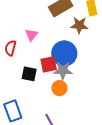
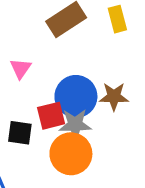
brown star: (79, 25) -> (114, 96), moved
orange circle: (59, 88) -> (71, 154), size x1.6

